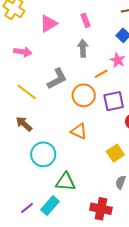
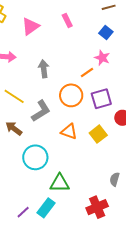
gray arrow: (83, 48) -> (44, 69), moved
gray L-shape: (57, 79) -> (41, 111), moved
yellow square: (115, 153) -> (98, 134), moved
red cross: (101, 209) -> (97, 207), turned -30

